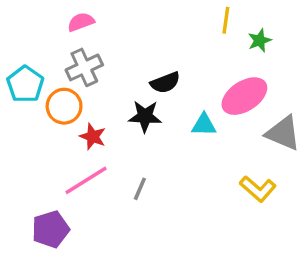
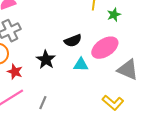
black semicircle: (165, 83) -> (73, 41), moved
black star: (145, 116) -> (46, 60), turned 30

